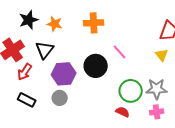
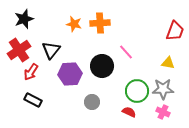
black star: (29, 20) -> (24, 19), moved
orange star: (55, 24) -> (74, 24), moved
yellow triangle: (162, 55) -> (168, 63), moved, turned -40
gray circle: (60, 98) -> (92, 102), moved
pink cross: (157, 112) -> (163, 112), turned 32

